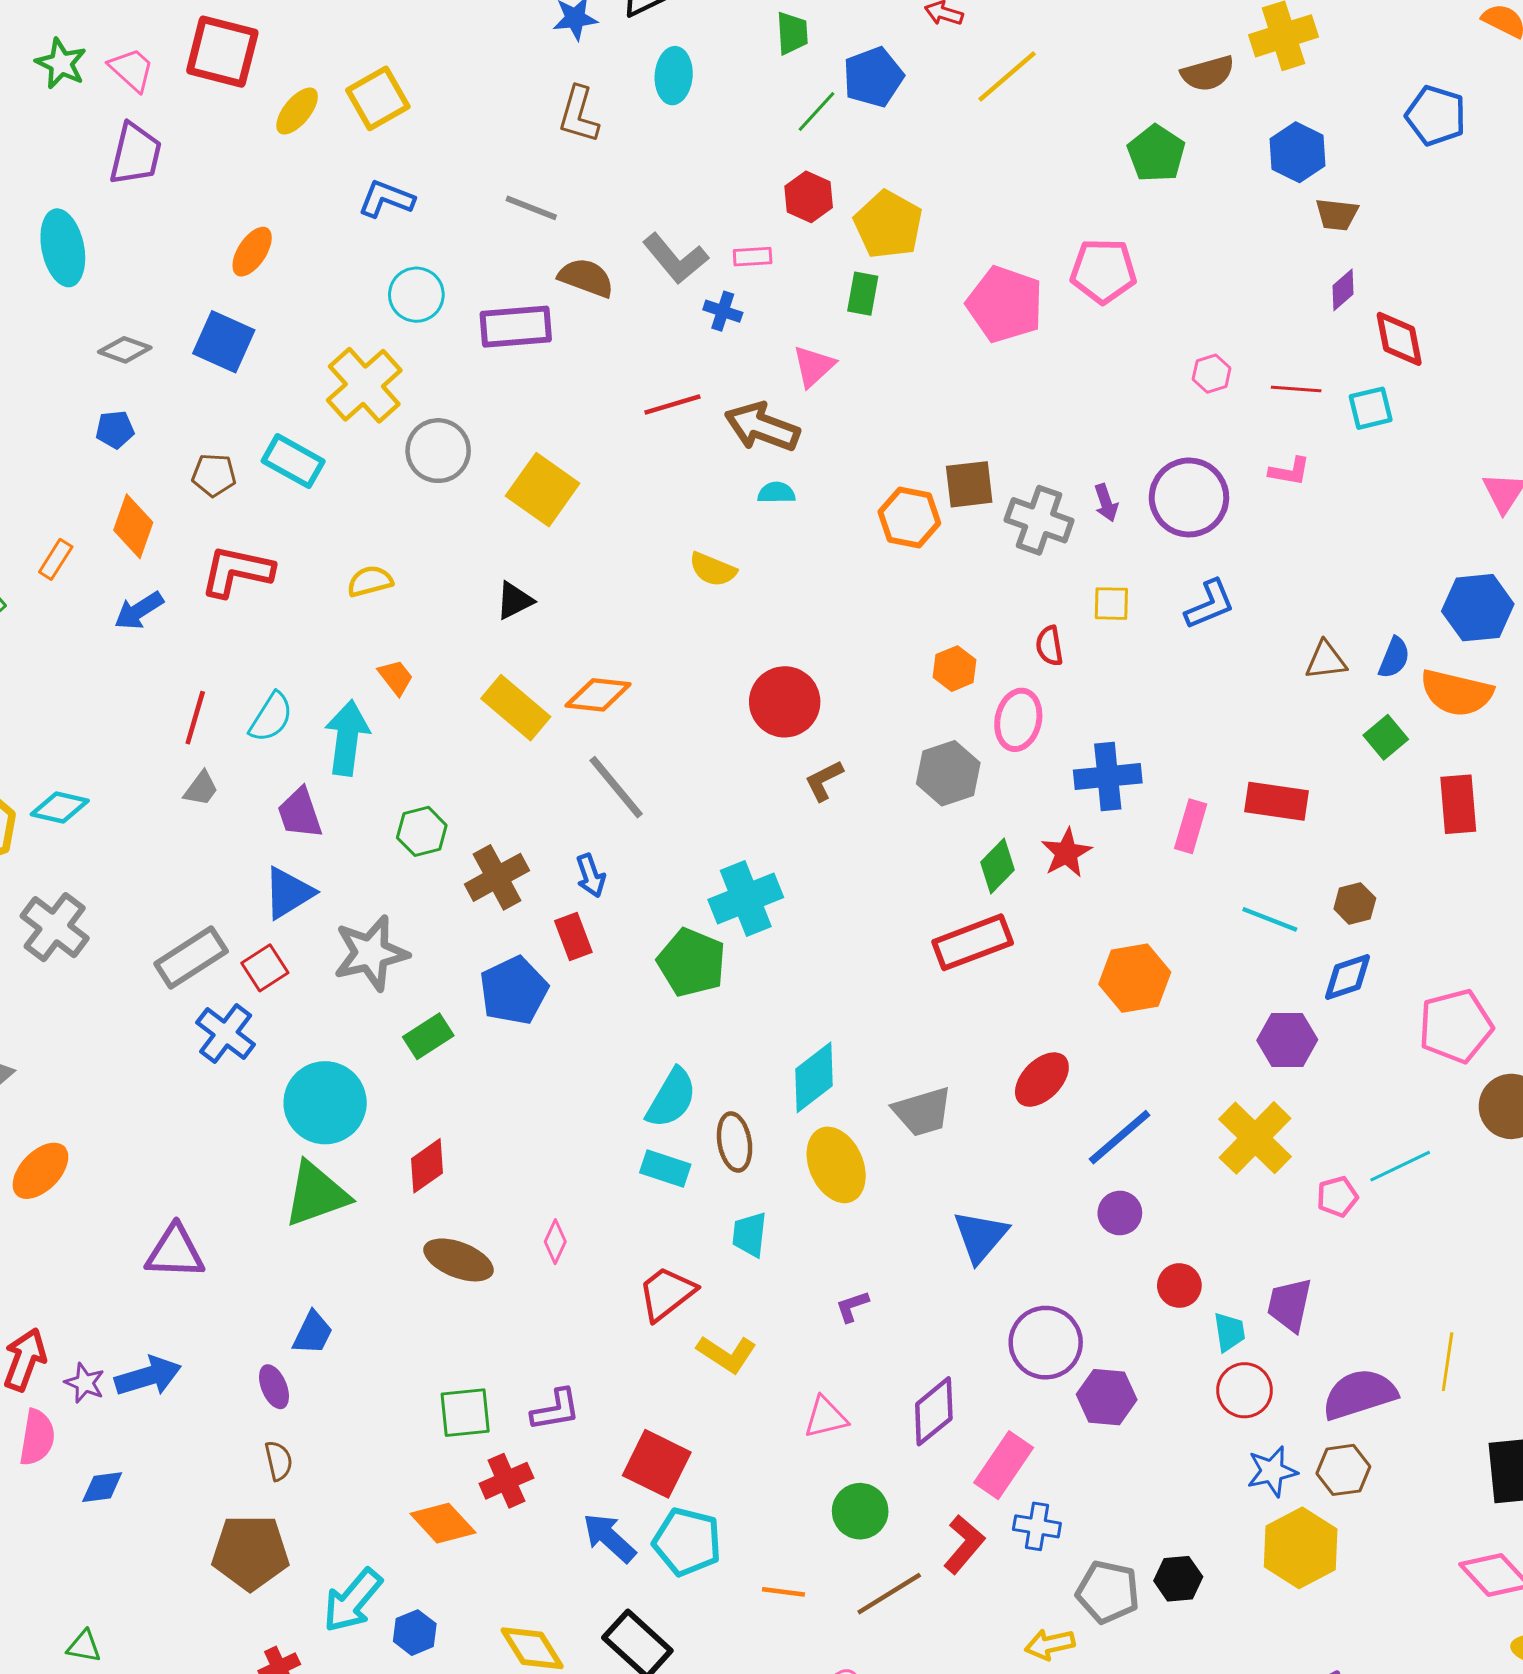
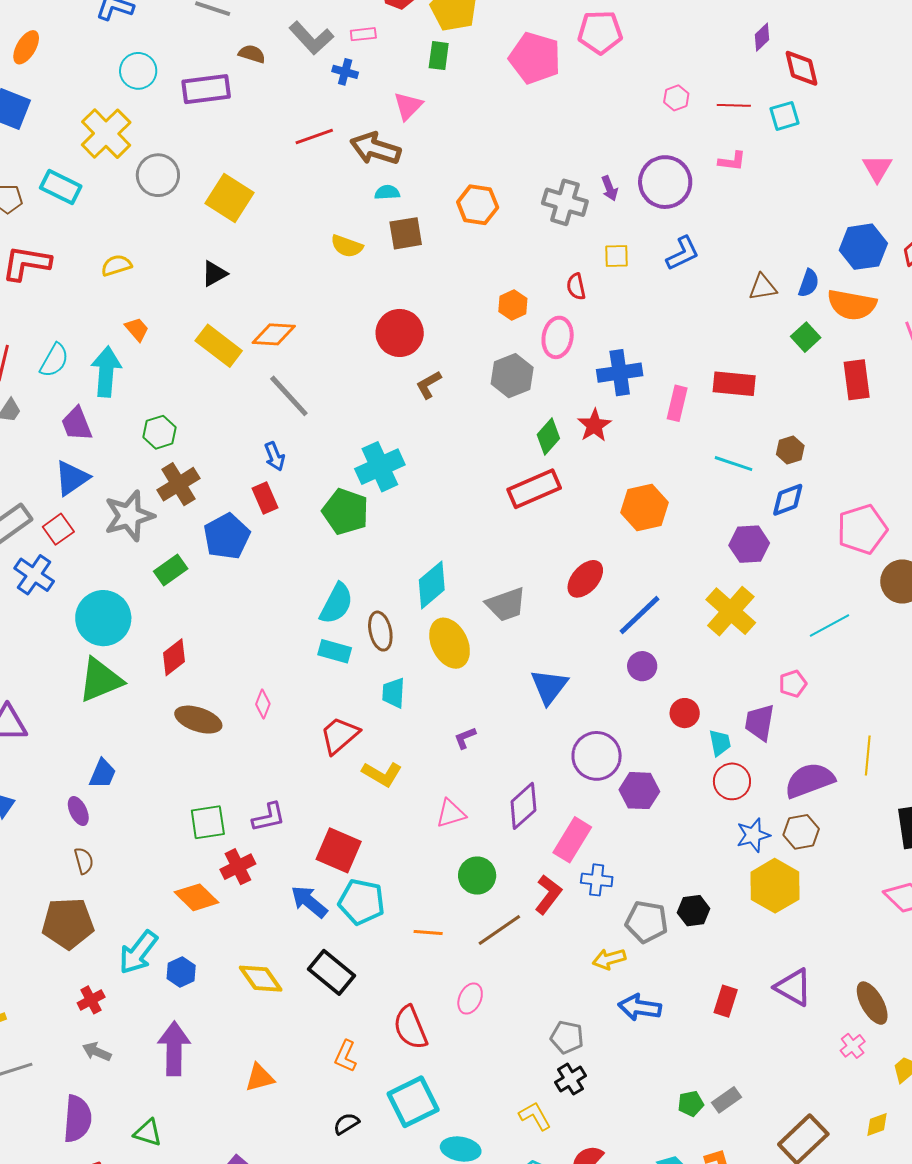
brown semicircle: (586, 278) -> (252, 54), size x0.7
brown square: (969, 484) -> (406, 233), moved
brown cross: (497, 877) -> (178, 484), moved
pink pentagon: (1337, 1197) -> (793, 684), moved

